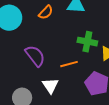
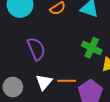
orange line: (69, 64) -> (67, 81), moved

